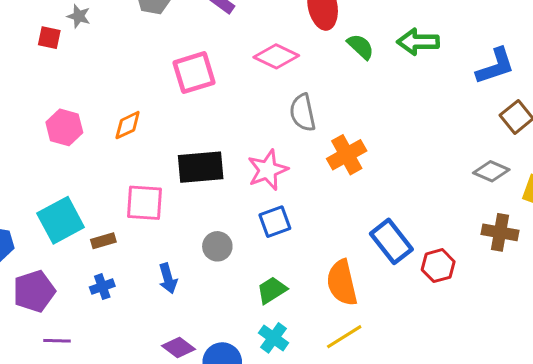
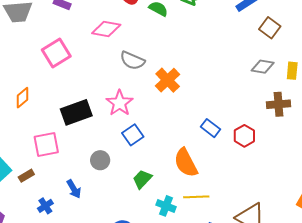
gray semicircle: (303, 113) -> (132, 61), turned -40
blue rectangle: (391, 241) -> (210, 128), size x0.7
blue cross: (102, 287) -> (45, 206), moved
yellow line: (344, 337) -> (196, 197), turned 45
cyan cross: (274, 338) -> (166, 206), moved

